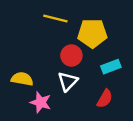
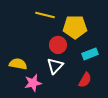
pink star: (41, 102) -> (33, 83), turned -30

